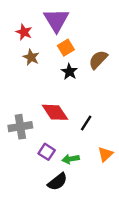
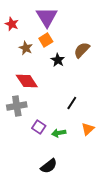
red star: (24, 32) -> (12, 24), moved
orange square: (66, 48) -> (46, 40), moved
red diamond: (55, 112) -> (27, 81), moved
black semicircle: (57, 182) -> (49, 166), moved

